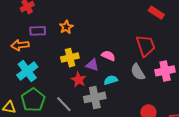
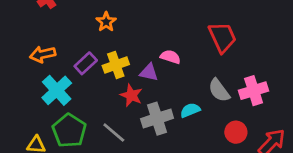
purple rectangle: (38, 31) -> (86, 63), moved, turned -35
pink cross: (165, 71) -> (254, 91), moved
gray semicircle: (138, 72) -> (219, 90), moved
cyan semicircle: (111, 80) -> (190, 110), moved

